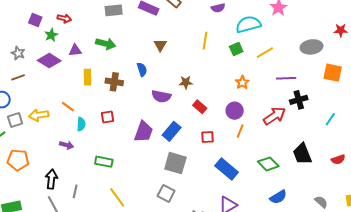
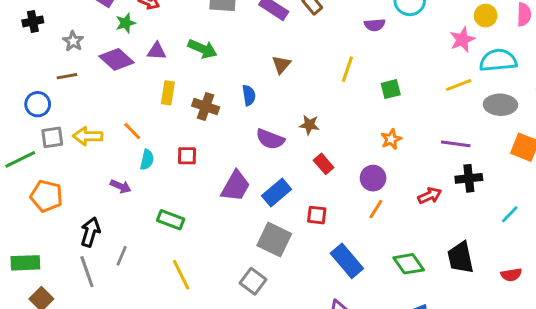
cyan semicircle: (248, 24) -> (498, 60), moved
yellow line: (265, 53) -> (459, 85), moved
red arrow: (274, 116) -> (430, 196), size x0.7
red square: (208, 137) -> (317, 215), moved

